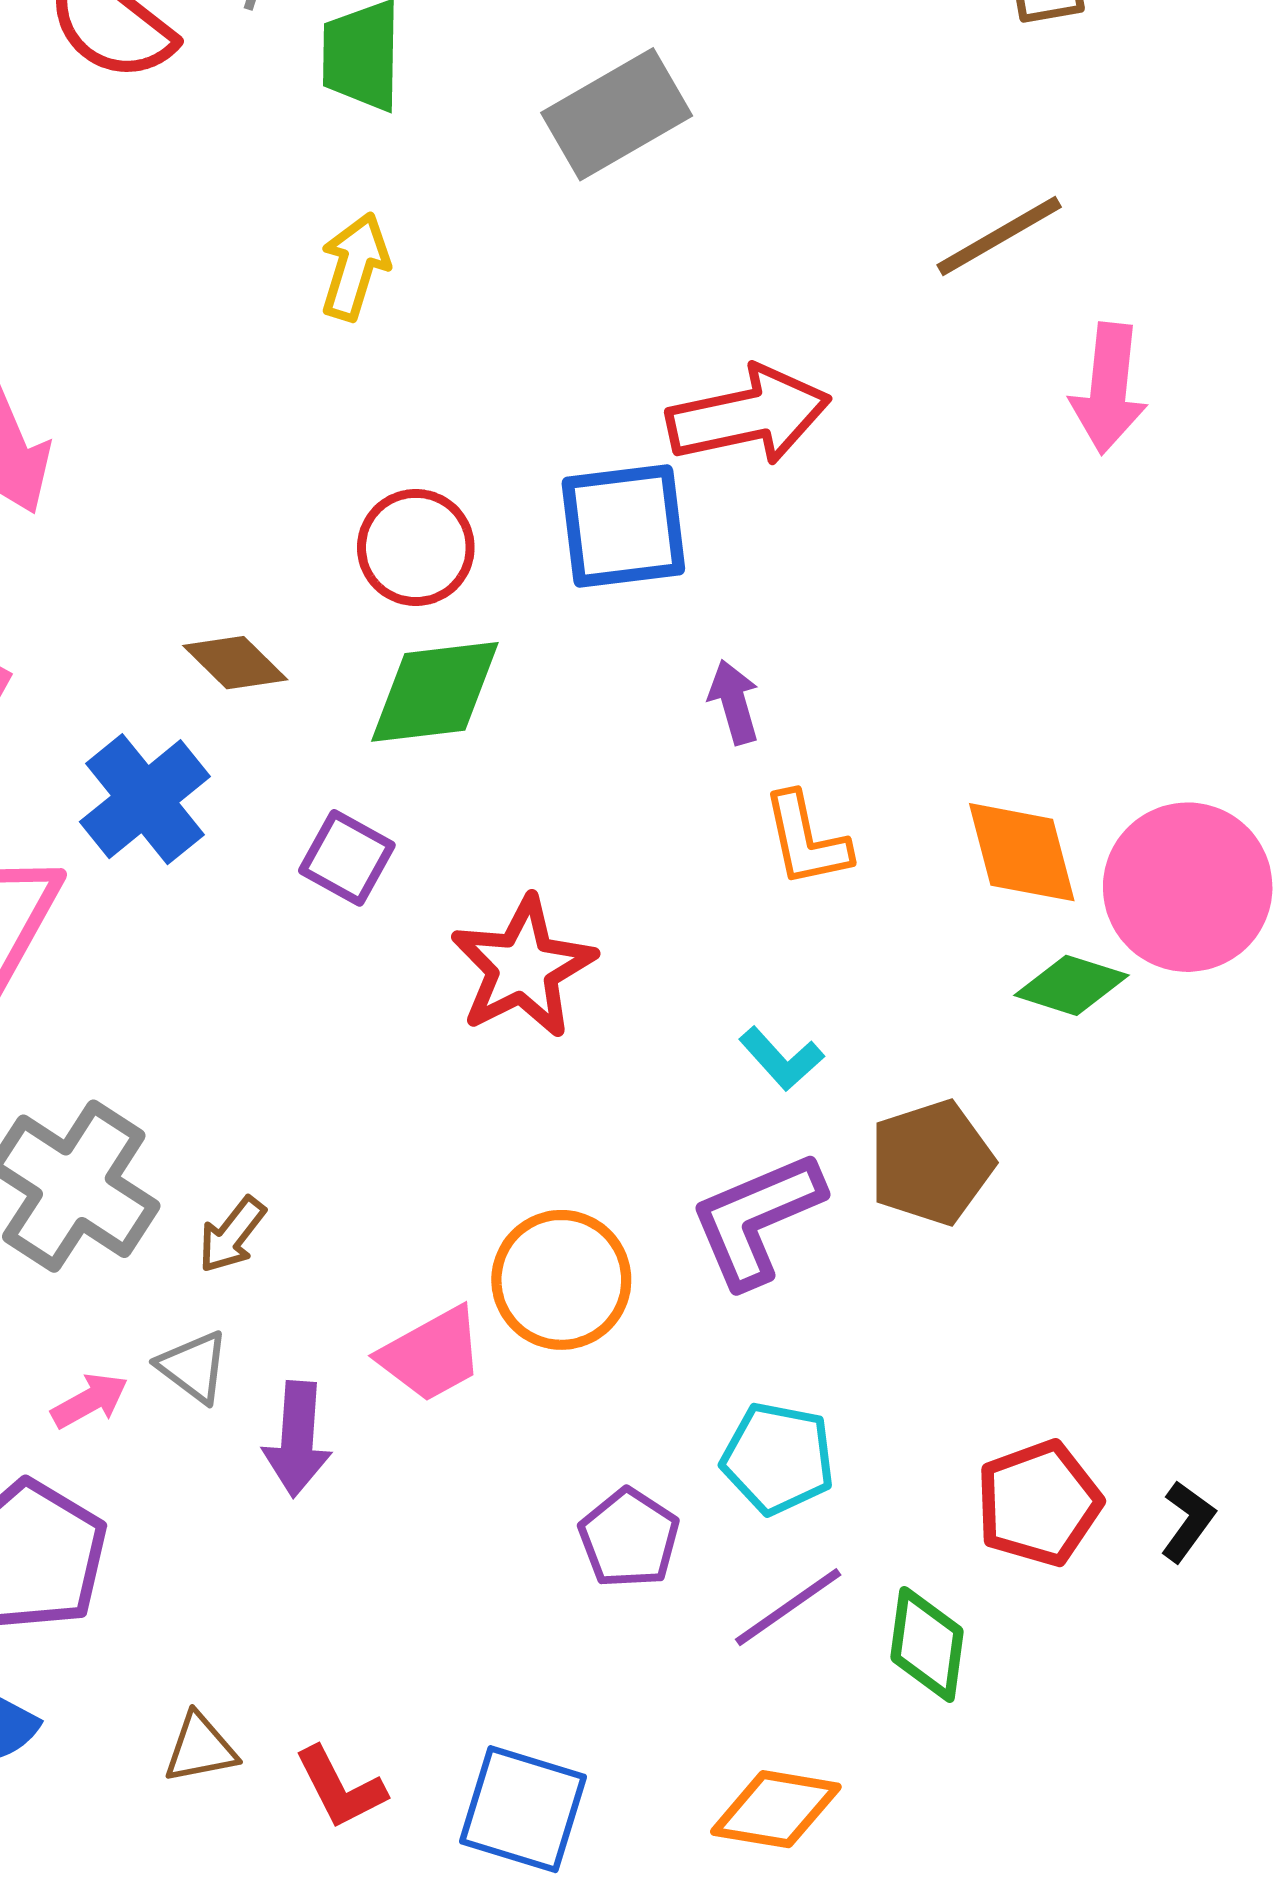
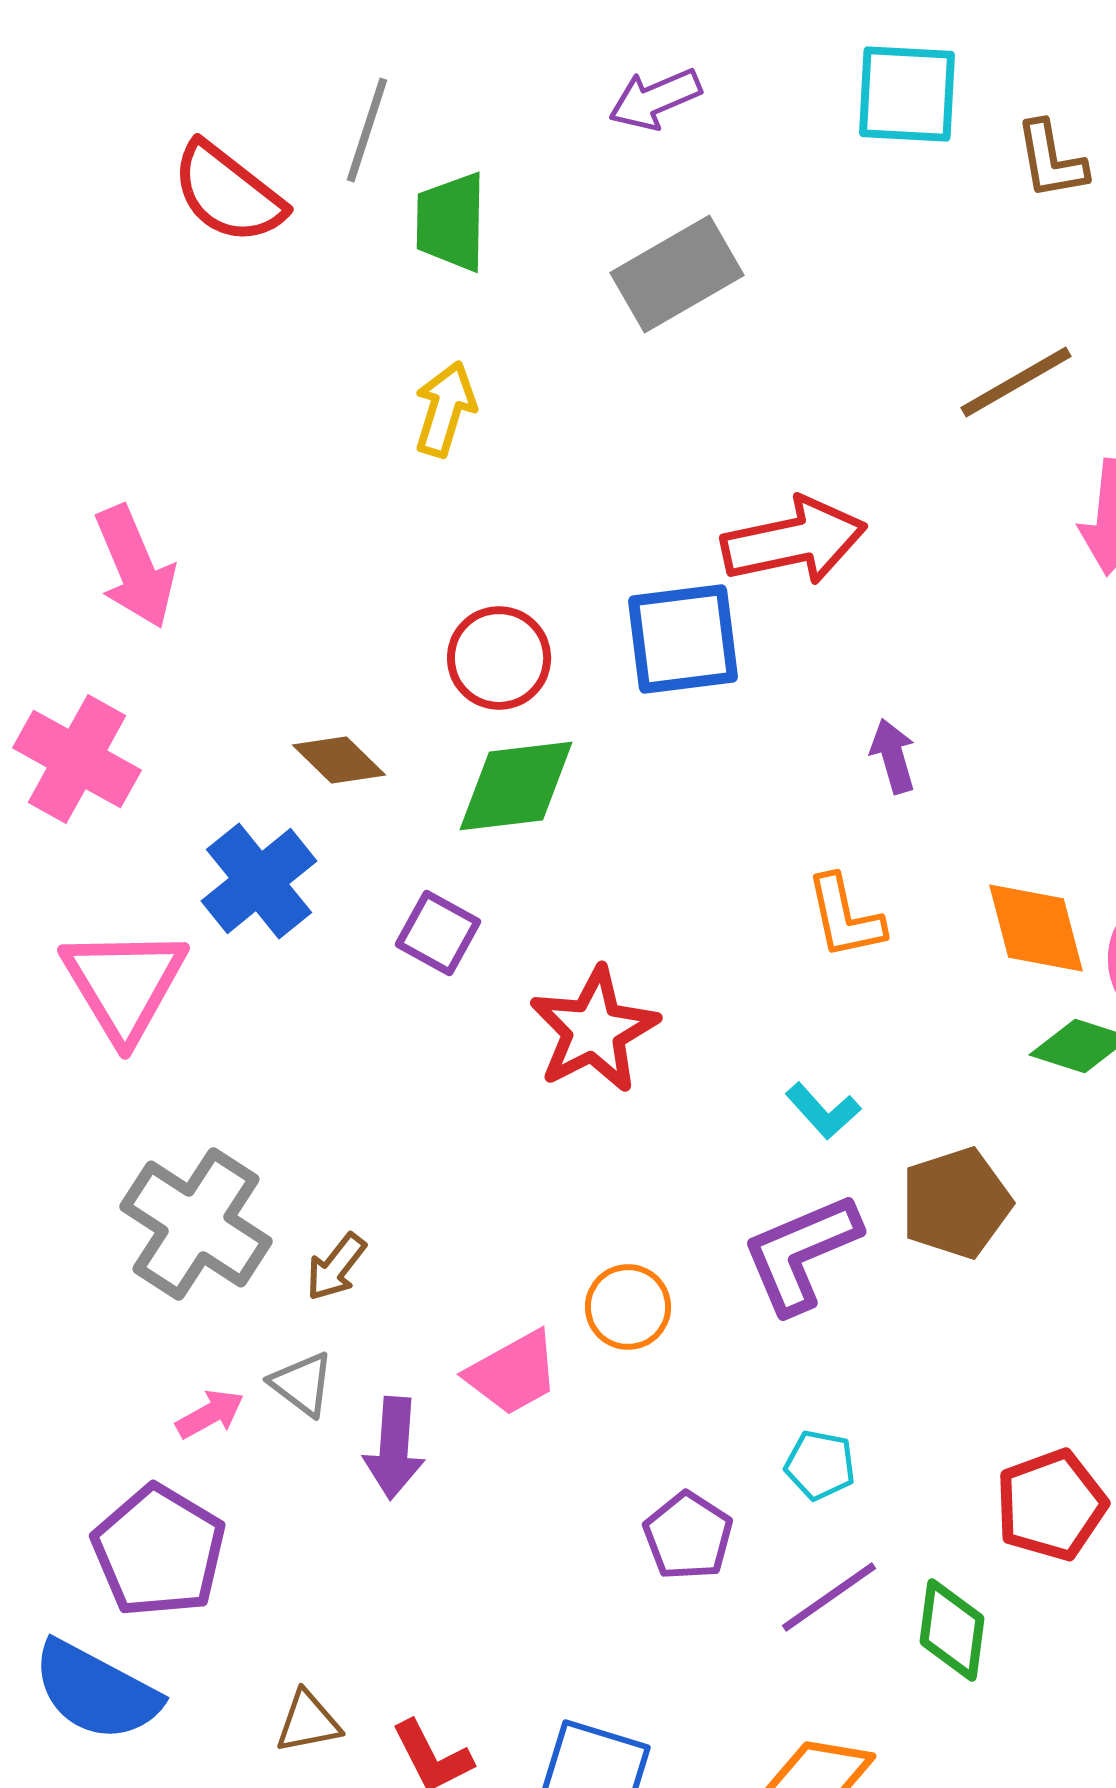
purple arrow: (734, 702) -> (893, 756), moved
orange circle: (561, 1280) -> (628, 1307), size x0.7
cyan pentagon: (778, 1458) -> (820, 1465), size x0.7

